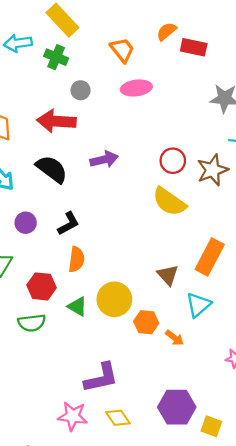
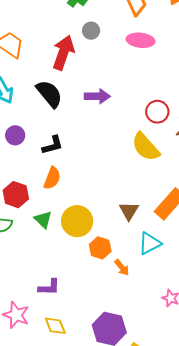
red arrow: (56, 121) -> (63, 53), turned 92
purple L-shape: (101, 378) -> (49, 287), size x0.7

